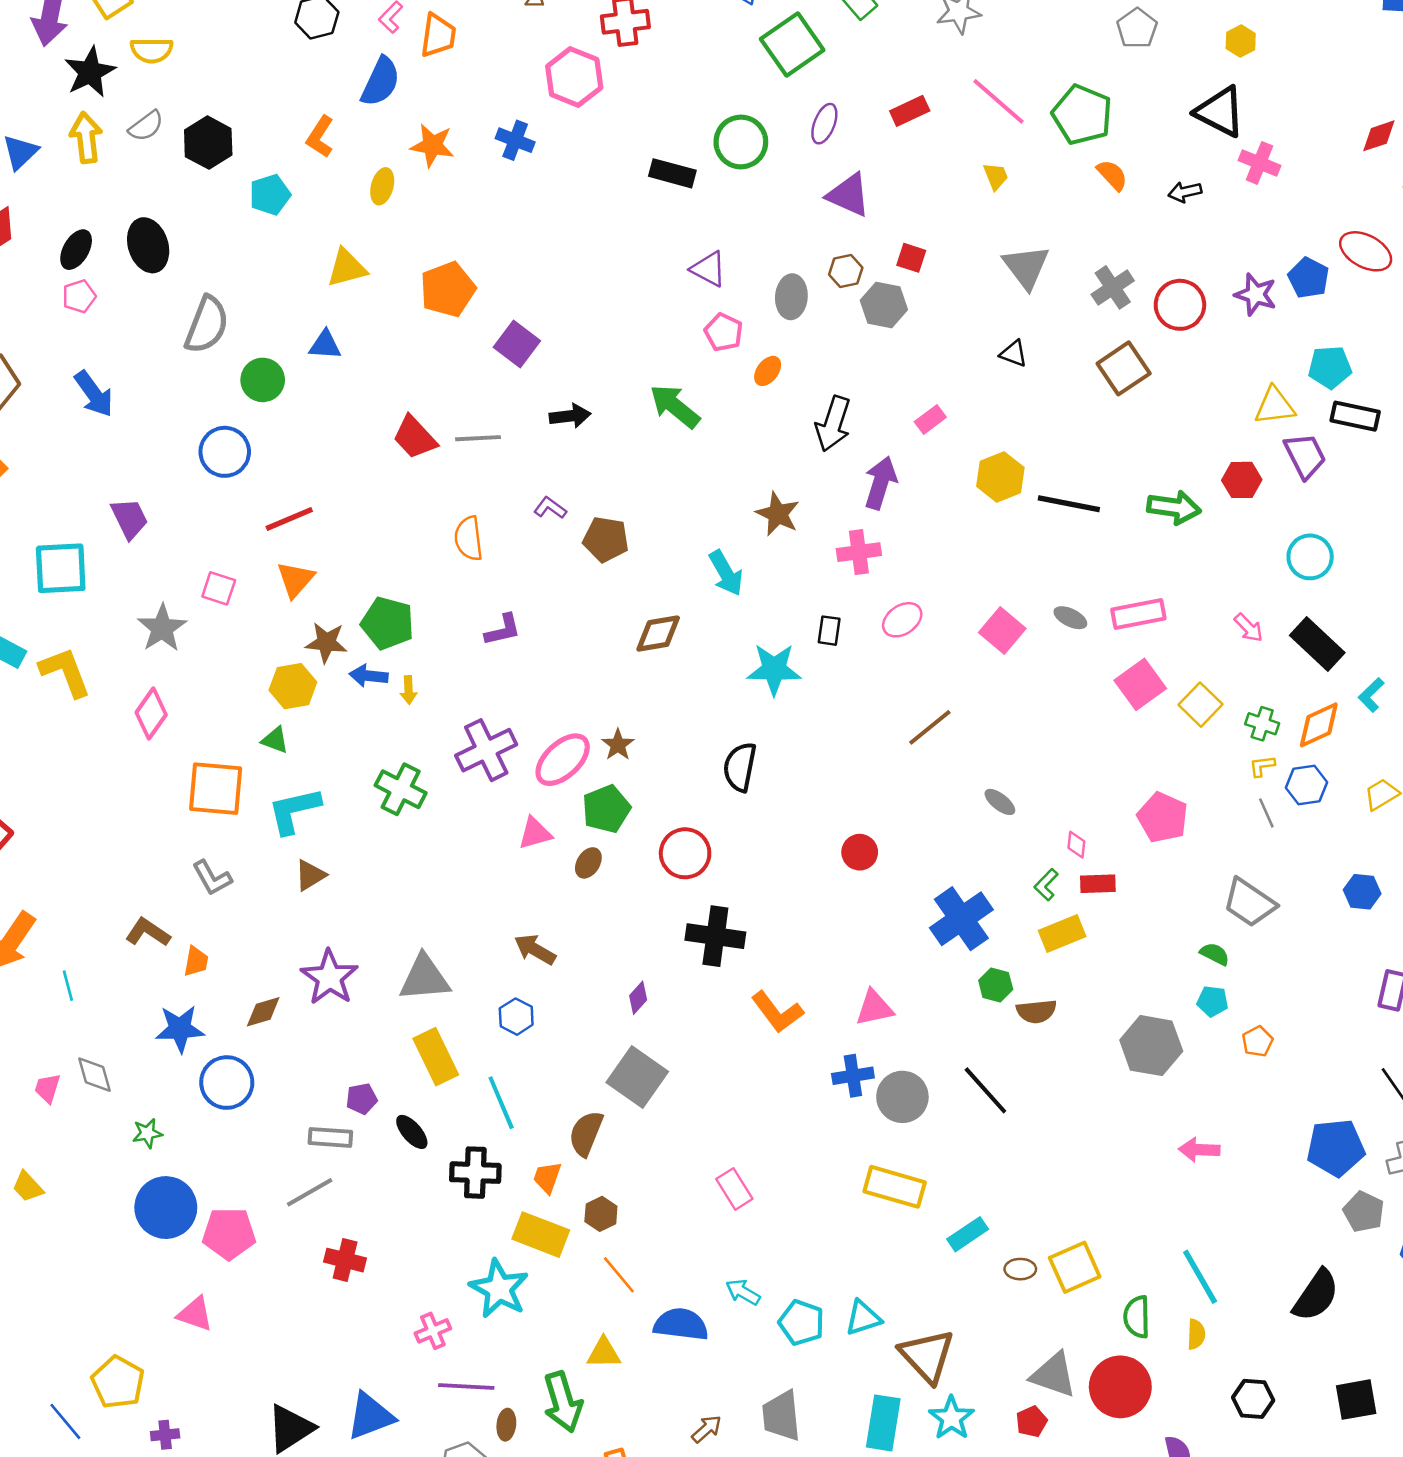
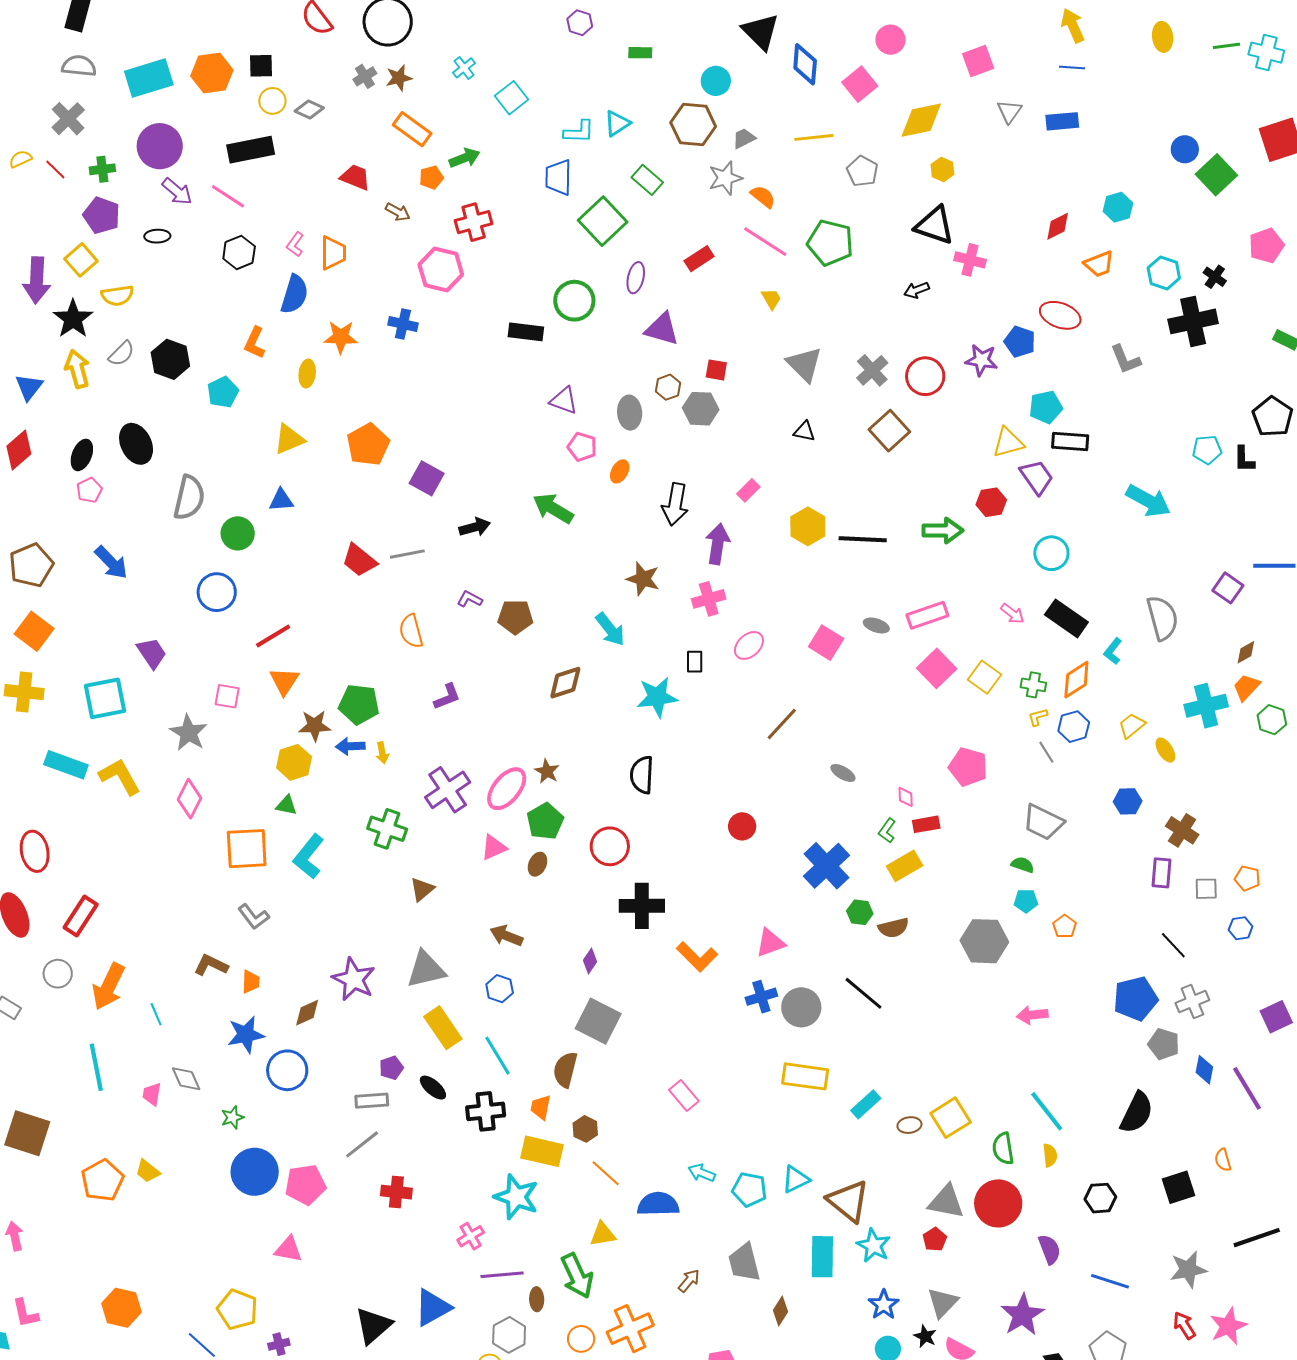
orange semicircle: (1112, 175) -> (763, 197), moved
cyan L-shape: (294, 810) -> (309, 857), turned -30
brown triangle: (310, 875) -> (422, 889), moved

